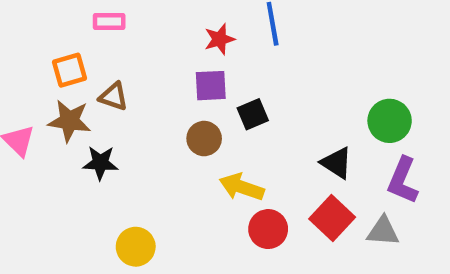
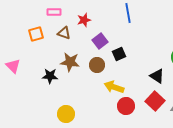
red star: (220, 39) -> (84, 20), moved
purple square: (211, 86) -> (100, 41), turned -35
brown triangle: (114, 97) -> (64, 33), moved
brown star: (69, 121) -> (70, 62), moved

